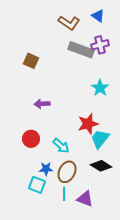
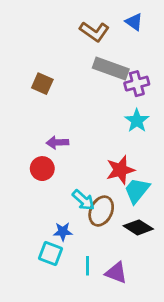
purple cross: (100, 45) -> (137, 84), moved
red circle: (31, 139) -> (42, 169), moved
brown ellipse: (67, 172) -> (101, 211), moved

